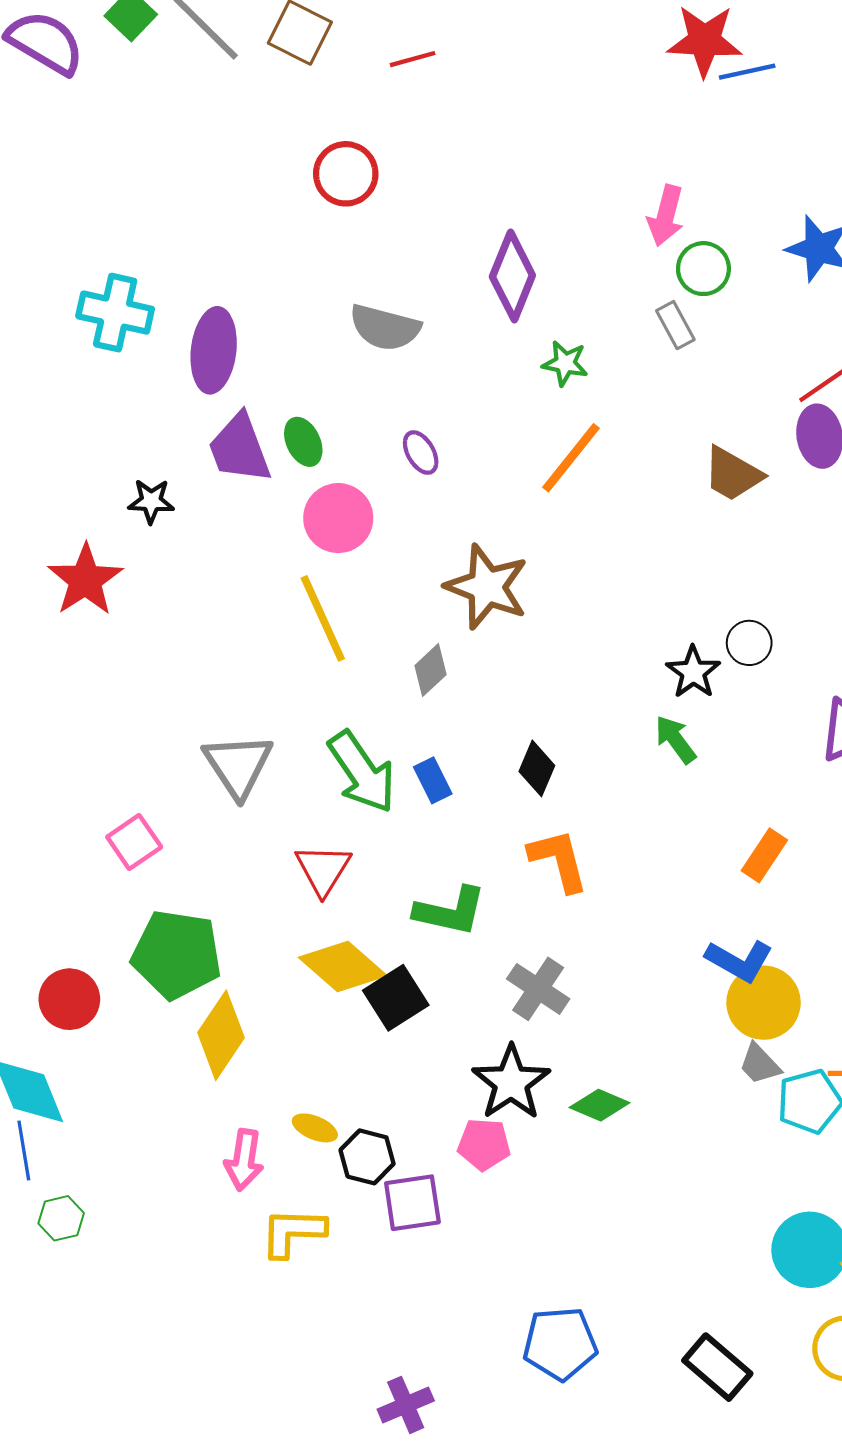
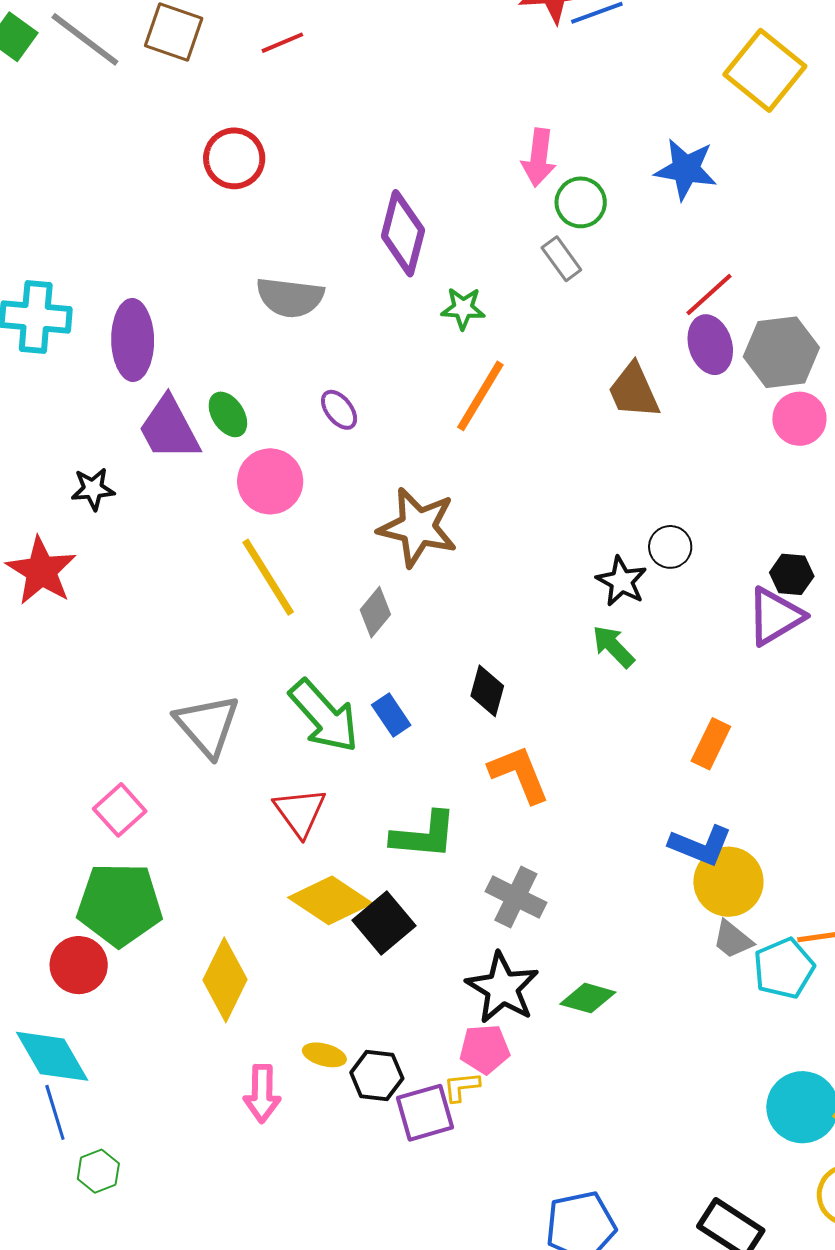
brown trapezoid: (733, 474) -> (634, 391), turned 44
green pentagon: (177, 954) -> (120, 904), moved
yellow L-shape: (293, 1232) -> (461, 1087), moved, size x0.6

